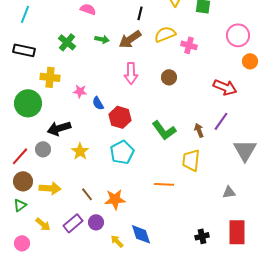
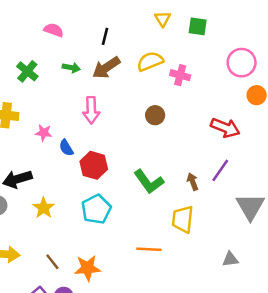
black line: (140, 13) -> (105, 36), moved
pink arrow: (131, 73) -> (91, 110), moved

